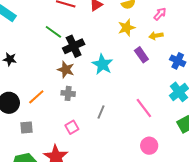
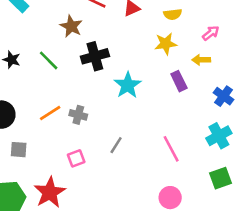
green line: (53, 32) -> (49, 60), moved
brown star: (66, 70) -> (71, 26), moved
orange line: (36, 97) -> (50, 113), moved

